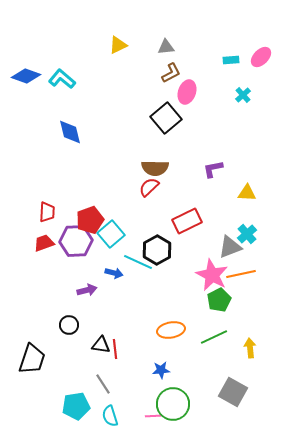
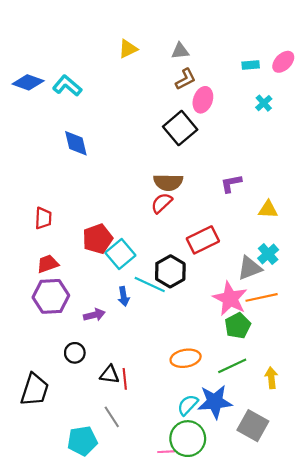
red trapezoid: (47, 212) -> (43, 218), moved
purple hexagon: (76, 241) -> (51, 296), moved
blue arrow: (114, 273) -> (124, 296), turned 66
blue star: (161, 370) -> (215, 402), moved, size x1.8
cyan semicircle: (110, 416) -> (188, 405), moved, turned 60

